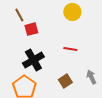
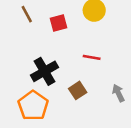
red square: (31, 29) -> (59, 23), moved
brown square: (65, 81) -> (78, 90), moved

